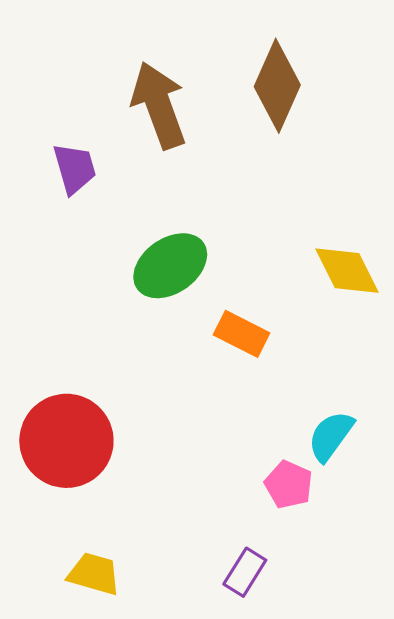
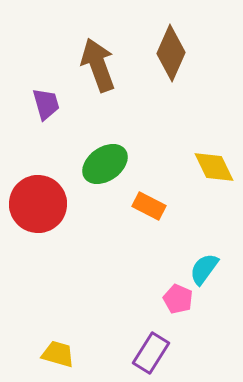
red circle: (66, 441) -> (38, 204), moved
purple rectangle: (245, 572) -> (151, 353), size x1.4

